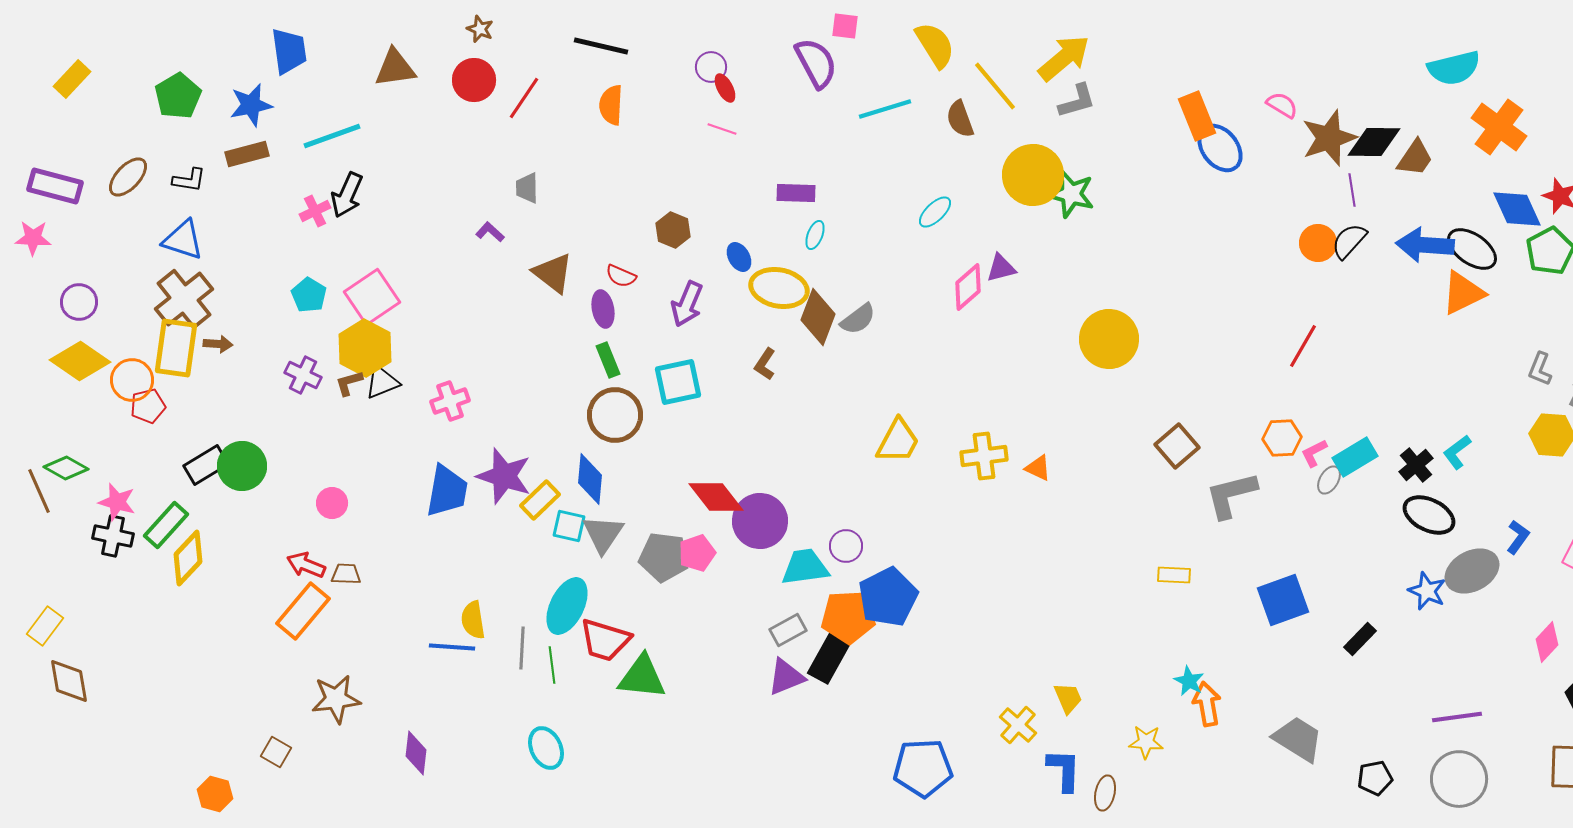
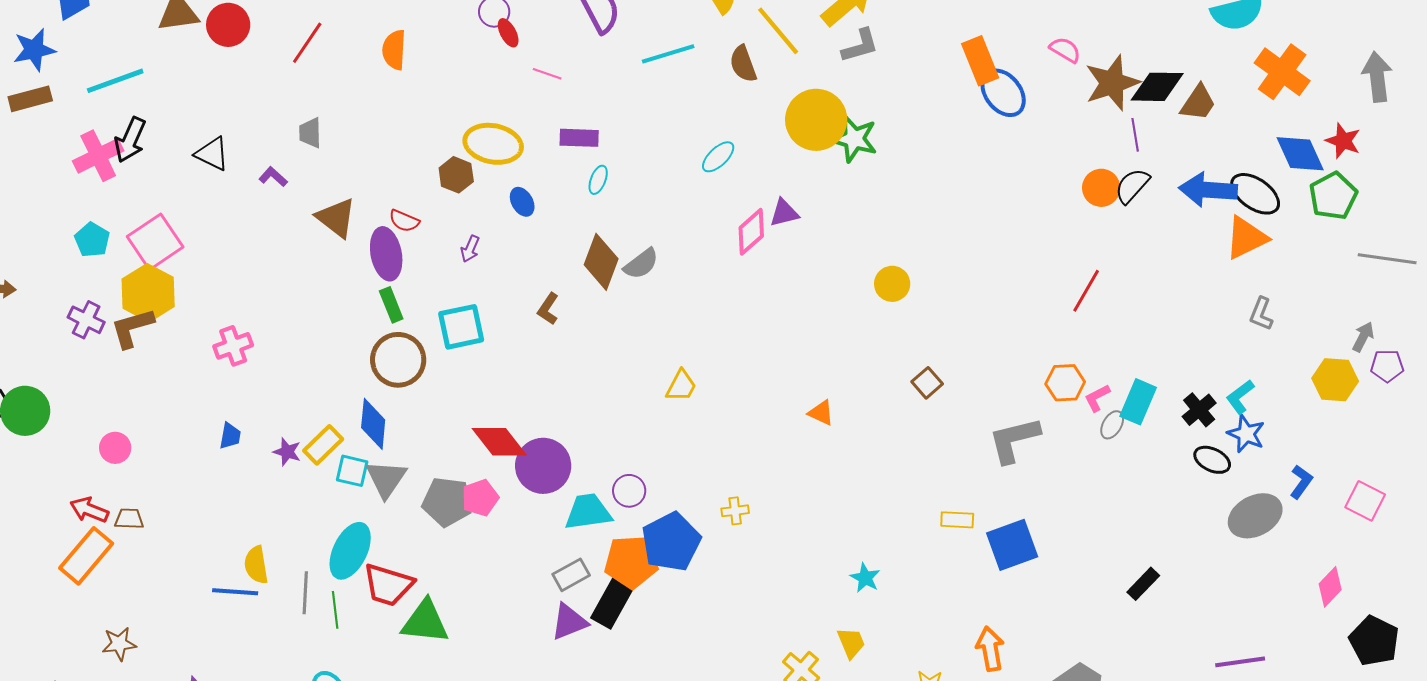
red circle: (474, 80) -> (228, 25), moved
pink line: (722, 129) -> (547, 74), moved
pink cross: (315, 211) -> (98, 156), size x1.6
yellow ellipse: (779, 288) -> (493, 144), moved
purple arrow: (687, 304) -> (470, 249), size x0.6
purple ellipse: (603, 309) -> (386, 254), size x1.4
yellow circle: (1109, 339) -> (892, 284), size x0.6
gray L-shape: (1540, 369) -> (1261, 314), moved
black triangle: (382, 382) -> (212, 154), moved, turned 48
brown L-shape: (349, 383) -> (132, 328), size x1.6
yellow trapezoid: (898, 441) -> (681, 386), size x0.7
brown square: (1177, 446) -> (927, 383), moved, size x0.7
yellow cross: (984, 456) -> (735, 511), moved, size x0.6
cyan rectangle: (1355, 457) -> (1138, 402), turned -36
purple star: (504, 476) -> (287, 452), moved, size x0.5
blue trapezoid: (447, 491) -> (230, 436), size x0.5
black ellipse: (1429, 515) -> (1212, 460), size x0.7
blue star: (1427, 591) -> (1246, 434), moved
blue square: (1283, 600) -> (1012, 545), moved
cyan star: (1189, 681) -> (865, 578), moved
brown star: (336, 699) -> (119, 644), size x0.7

